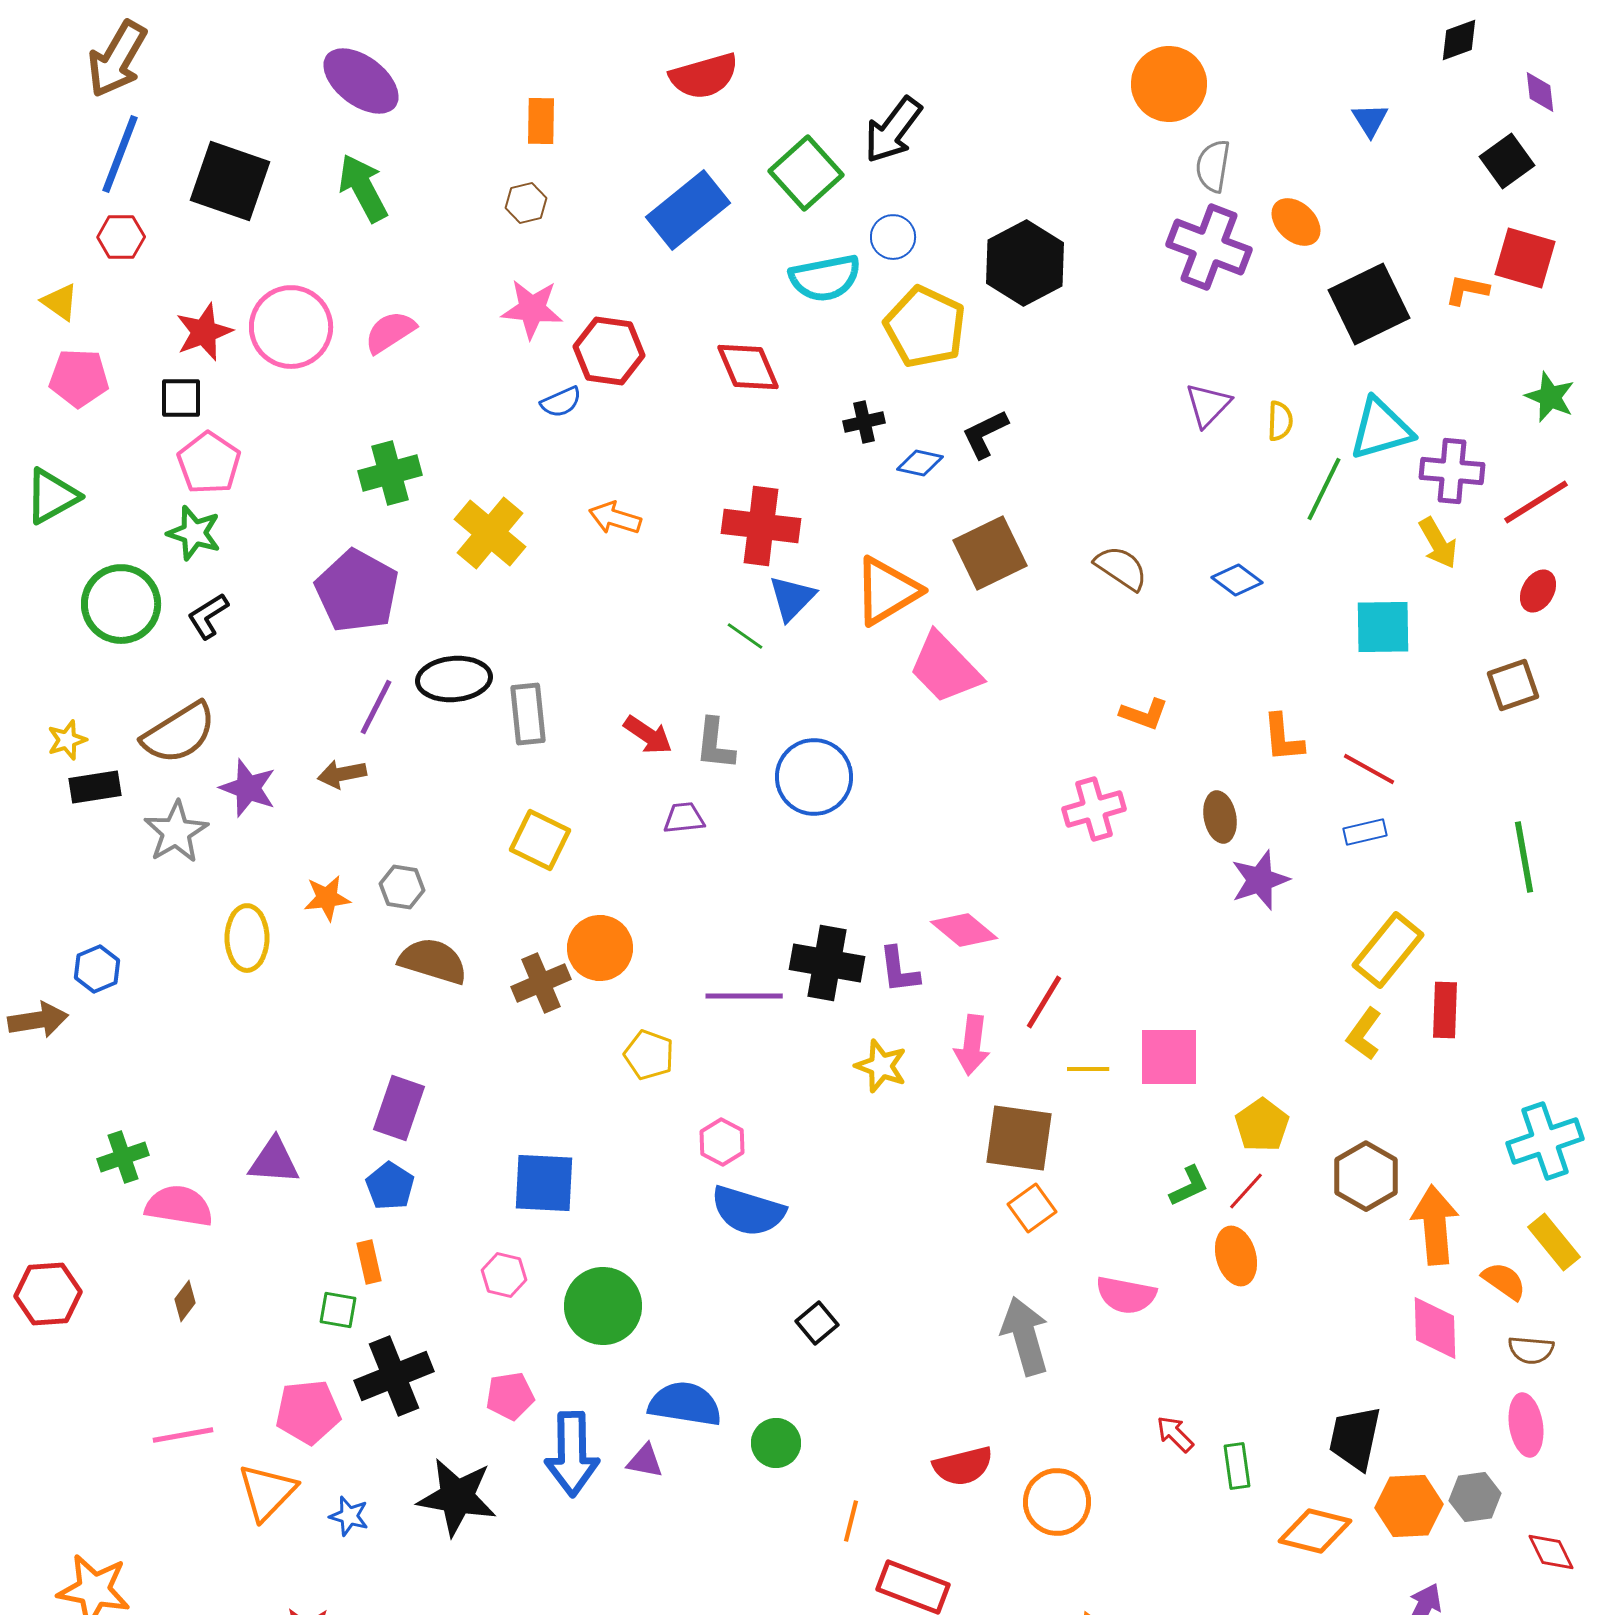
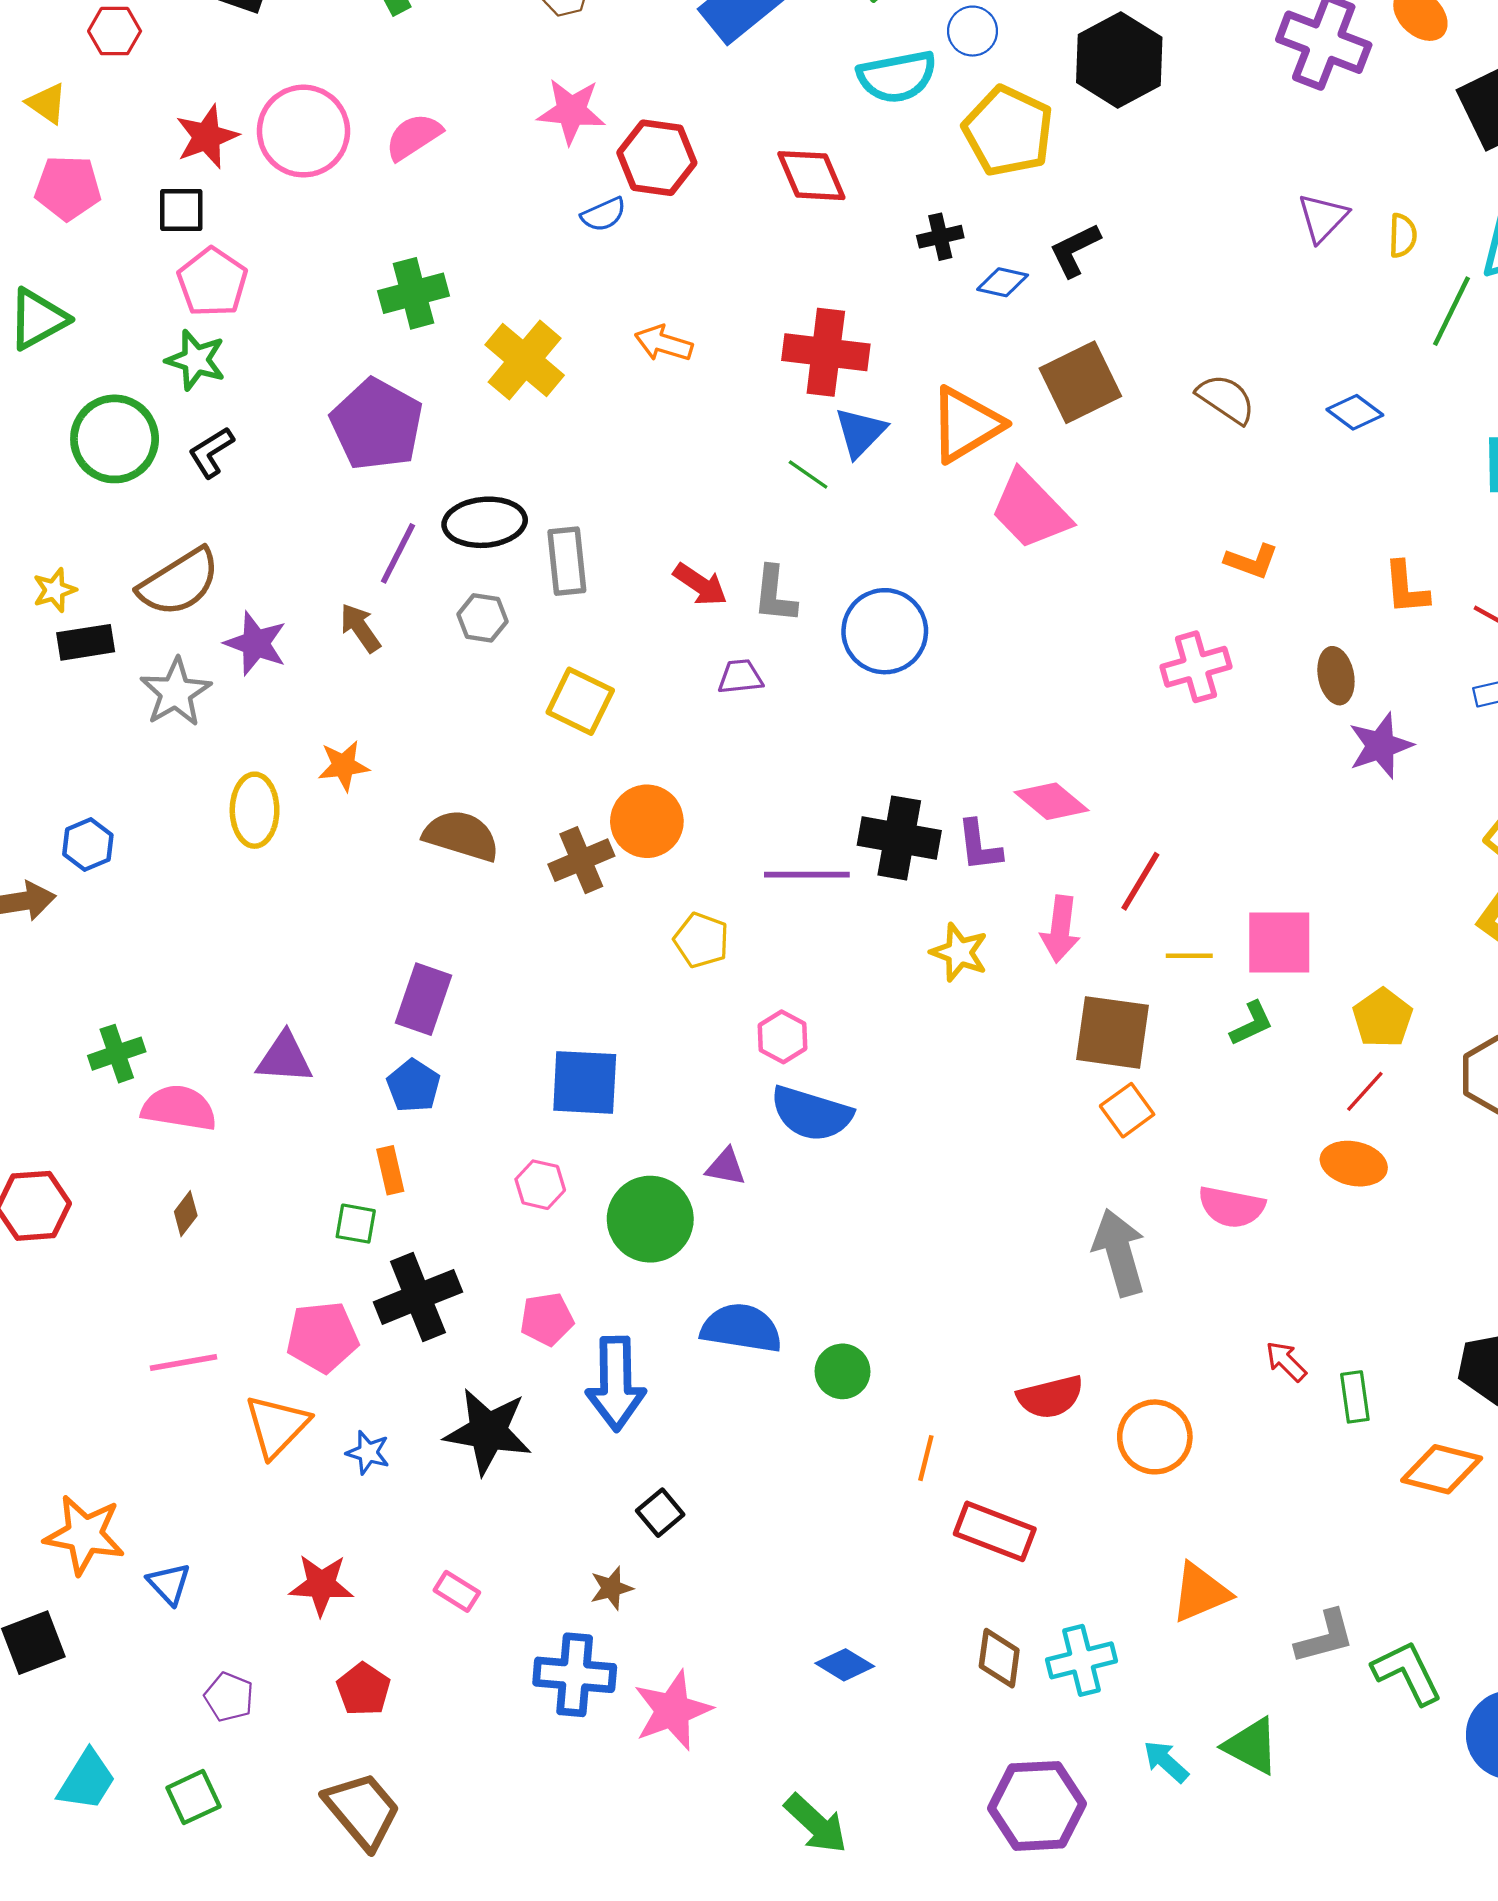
brown arrow: (342, 774) -> (360, 628), turned 66
gray hexagon: (402, 887) -> (482, 618), moved
green L-shape: (1189, 1186) -> (1251, 1024), moved
orange ellipse: (1236, 1256) -> (1354, 1164), turned -62
black square: (817, 1323) -> (660, 1513), moved
purple triangle: (645, 1461) -> (726, 1167), moved

